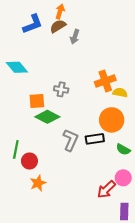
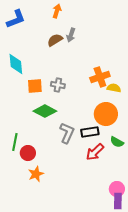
blue L-shape: (33, 24) -> (16, 19), moved
brown semicircle: (58, 26) -> (55, 40), moved
cyan diamond: (17, 67) -> (16, 64), turned 35
orange square: (37, 101) -> (35, 86), moved
pink circle: (123, 178) -> (117, 189), moved
red arrow: (106, 189) -> (95, 152), moved

